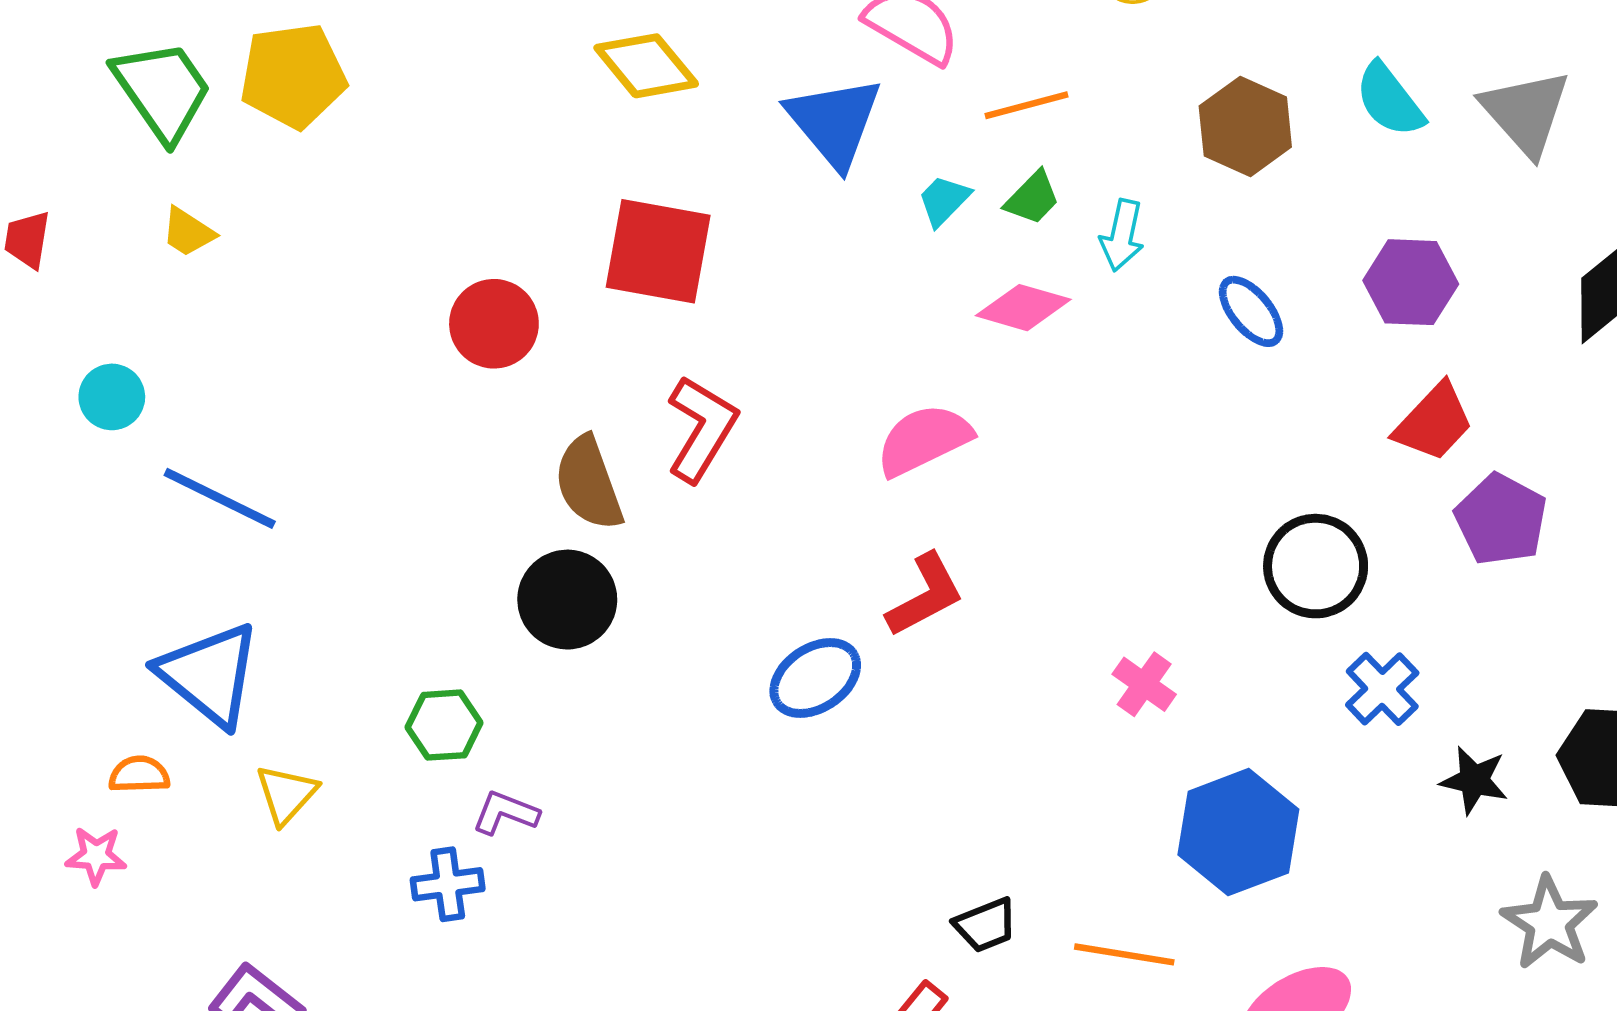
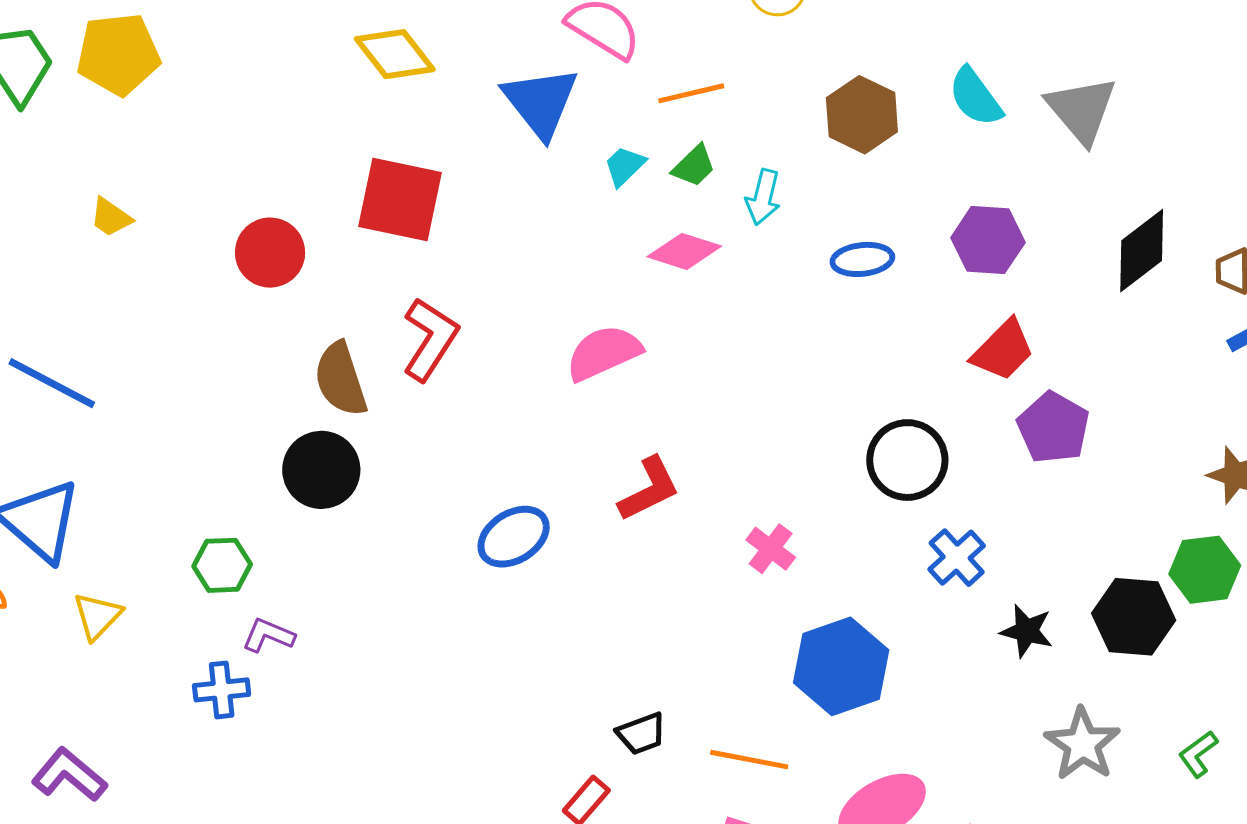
yellow trapezoid: (188, 232) -> (111, 217), moved
blue ellipse: (1251, 311) -> (862, 259), turned -58
red L-shape: (925, 595) -> (649, 489), moved

